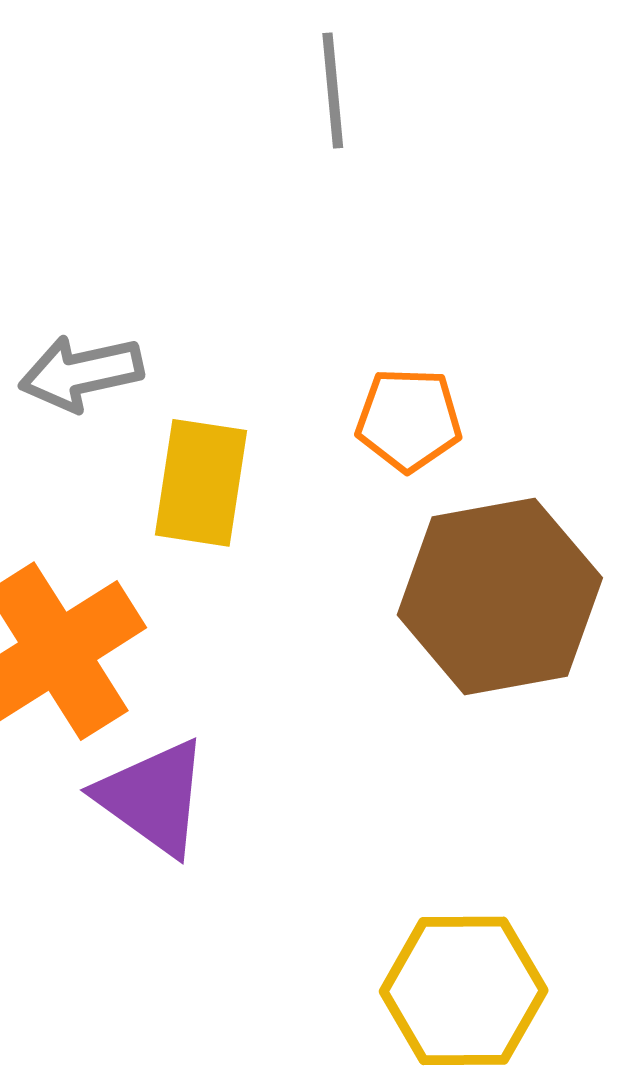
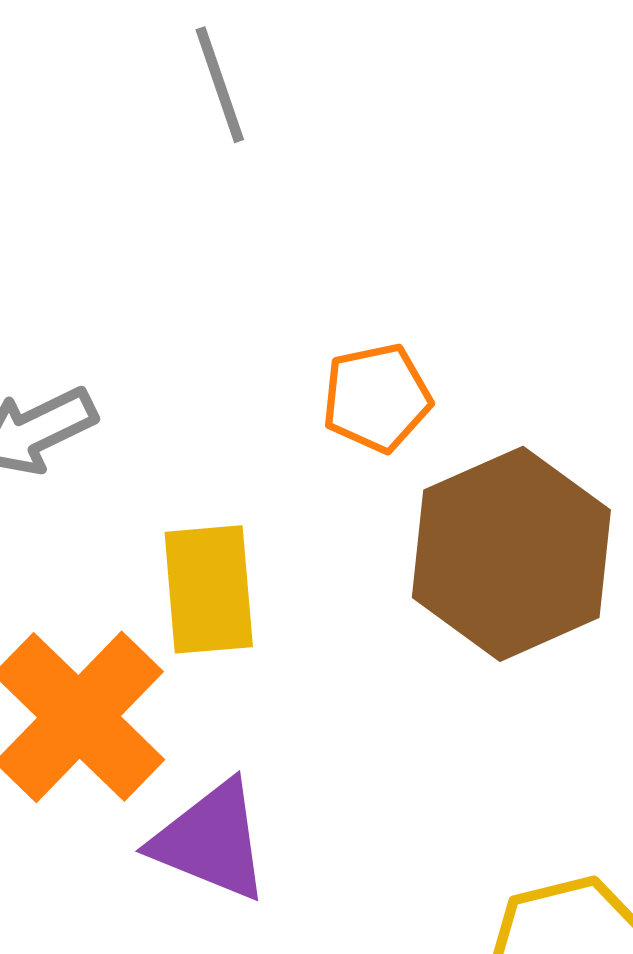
yellow rectangle: (201, 483) -> (209, 589), moved

